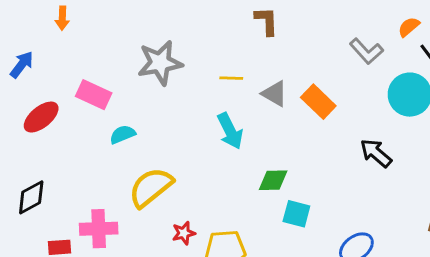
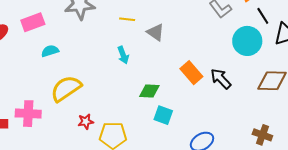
pink rectangle: (94, 95) -> (33, 22), turned -50
orange rectangle: (318, 102) -> (191, 73), moved
cyan arrow: (230, 131) -> (123, 55), size x0.7

